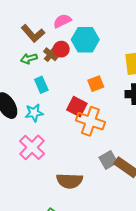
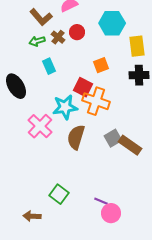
cyan hexagon: (85, 40) -> (112, 23), moved
red circle: (61, 49) -> (77, 32), moved
cyan star: (34, 113) -> (65, 107), moved, size x1.4
brown semicircle: (70, 181) -> (76, 137), moved, turned 105

